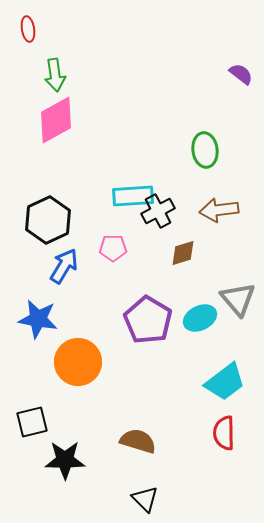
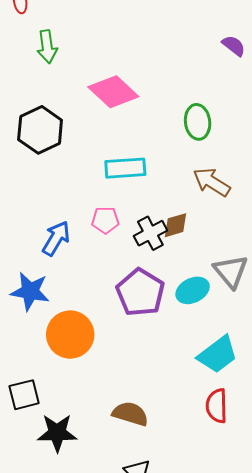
pink diamond: (56, 120) -> (113, 92), moved, turned 72
brown arrow: (219, 210) -> (212, 182), turned 39
black cross: (158, 211) -> (150, 233), moved
black hexagon: (48, 220) -> (40, 130), moved

